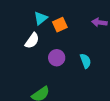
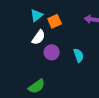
white semicircle: (32, 41) -> (39, 37), moved

